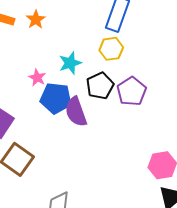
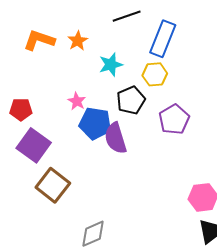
cyan star: (70, 63) -> (111, 65), moved
black pentagon: (100, 86) -> (131, 100), moved

